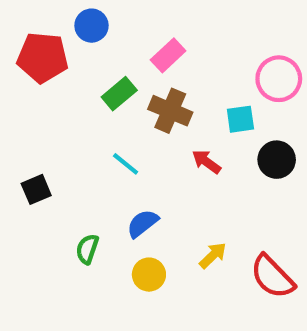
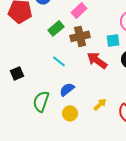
brown cross: (170, 111) -> (80, 36), turned -36
red arrow: (206, 162) -> (97, 60), size x1.5
green semicircle: (87, 249) -> (41, 101), size x1.5

